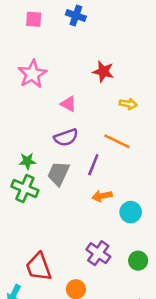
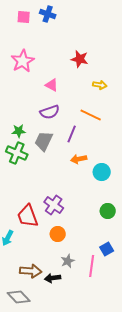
blue cross: (76, 16) -> (48, 14), moved
purple cross: (98, 253) -> (54, 205), moved

